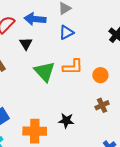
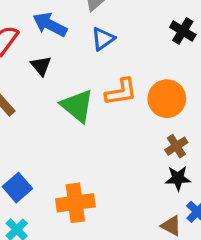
blue arrow: (35, 19) -> (50, 25), turned 30
orange circle: (100, 75) -> (167, 99), size x1.5
black star: (66, 121) -> (178, 178), moved

